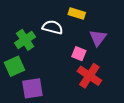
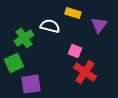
purple triangle: (98, 38) -> (99, 25), moved

